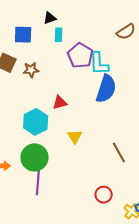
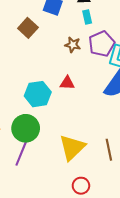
cyan rectangle: (59, 35) -> (87, 17), turned -32
brown star: (31, 70) -> (73, 45), moved
yellow triangle: (75, 137) -> (72, 147), moved, size x1.8

